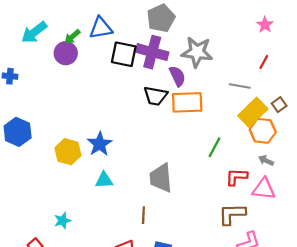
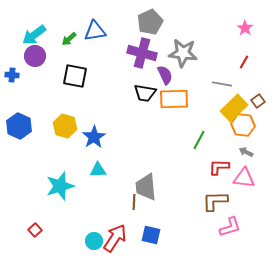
purple circle: (66, 53) -> (35, 56), moved
black square: (124, 54) -> (75, 76), moved
yellow hexagon: (68, 152) -> (65, 126), moved
gray trapezoid: (161, 178) -> (146, 187), moved
cyan star: (62, 221) -> (60, 186), moved, size x1.8

